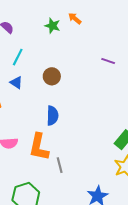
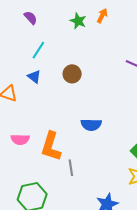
orange arrow: (75, 18) -> (102, 16), turned 72
blue semicircle: (52, 116) -> (91, 125), moved, turned 84

